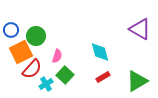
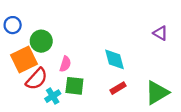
purple triangle: (140, 29) -> (160, 33), size x0.6
blue circle: (11, 30) -> (13, 25), moved
green square: (65, 75) -> (74, 86), turned -36

